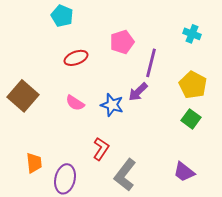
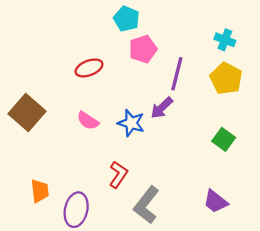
cyan pentagon: (62, 16) -> (126, 19), moved
yellow pentagon: (193, 85) -> (226, 78), moved

